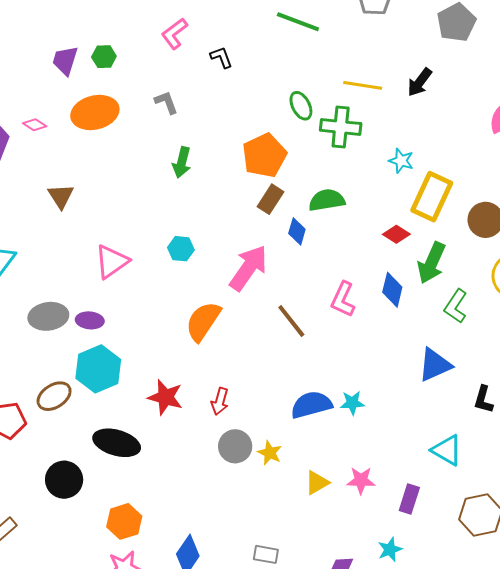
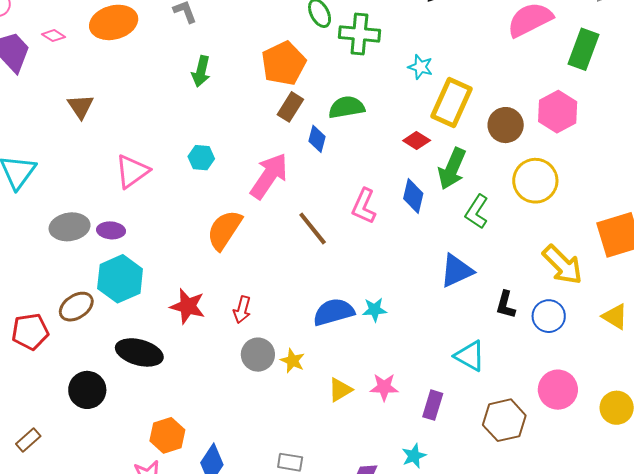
orange hexagon: (124, 521) -> (167, 435), moved

